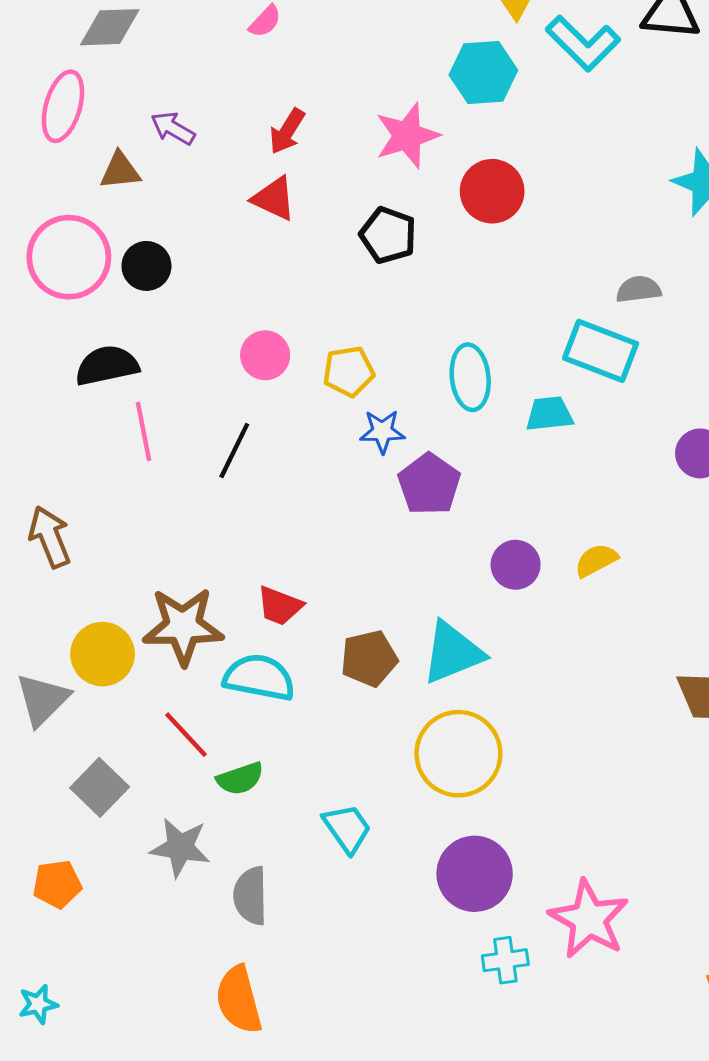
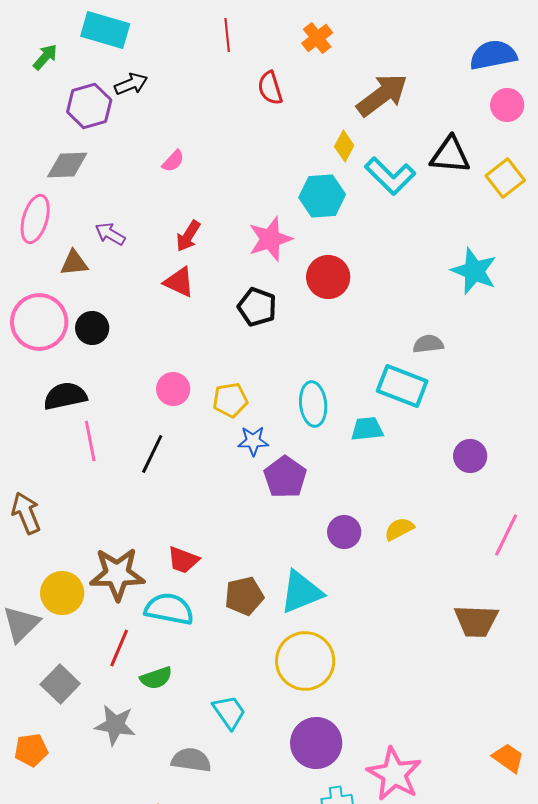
red line: (186, 735) -> (119, 648), turned 66
gray semicircle: (250, 896) -> (191, 760), moved, turned 99

